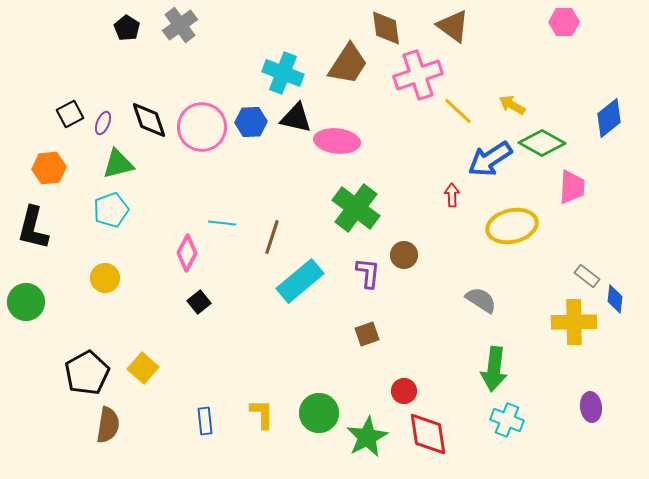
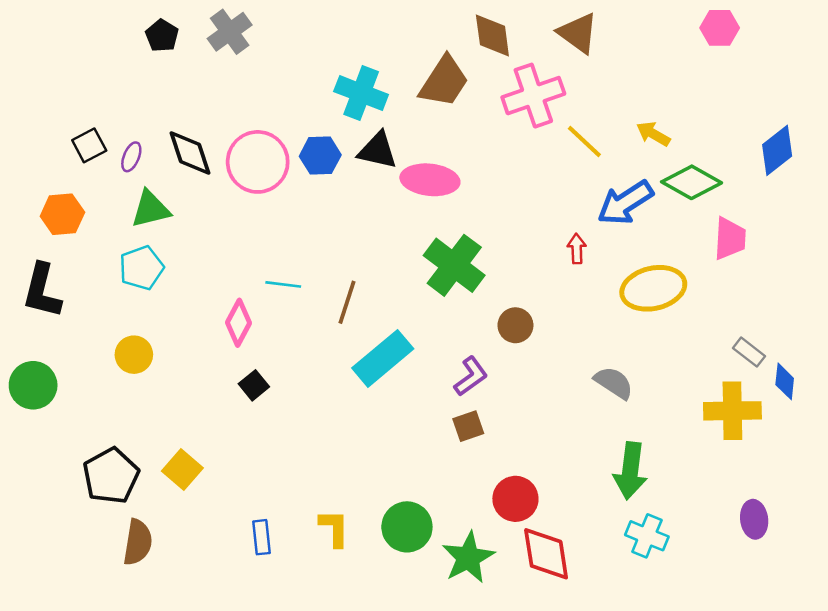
purple L-shape: (368, 273) -> (471, 376), moved, turned 48
red circle: (404, 391) -> (515, 499), size x1.4

